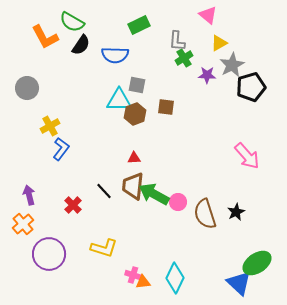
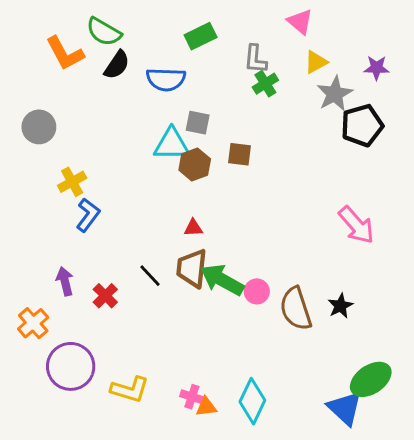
purple star: (207, 75) -> (377, 68), moved
purple arrow: (29, 195) -> (65, 281), moved
yellow L-shape: (104, 248) -> (130, 390), moved

